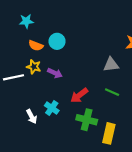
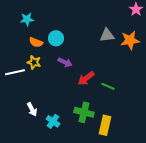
gray triangle: (111, 65) -> (107, 35), moved
purple arrow: (55, 73) -> (65, 62), moved
red arrow: (79, 95) -> (86, 78), moved
cyan cross: (52, 108) -> (53, 121), moved

